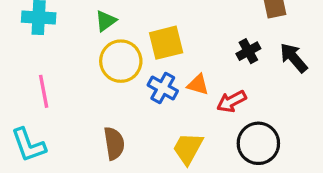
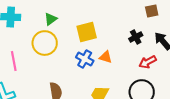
yellow circle: (121, 61) -> (45, 43), moved
red arrow: (232, 101) -> (148, 62), moved

